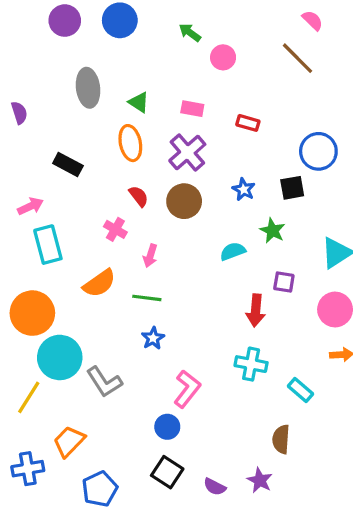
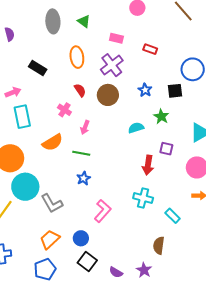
green triangle: (139, 102) -> (84, 21), moved
blue circle: (167, 427) -> (81, 238), moved
orange trapezoid: (69, 441) -> (50, 239), moved

